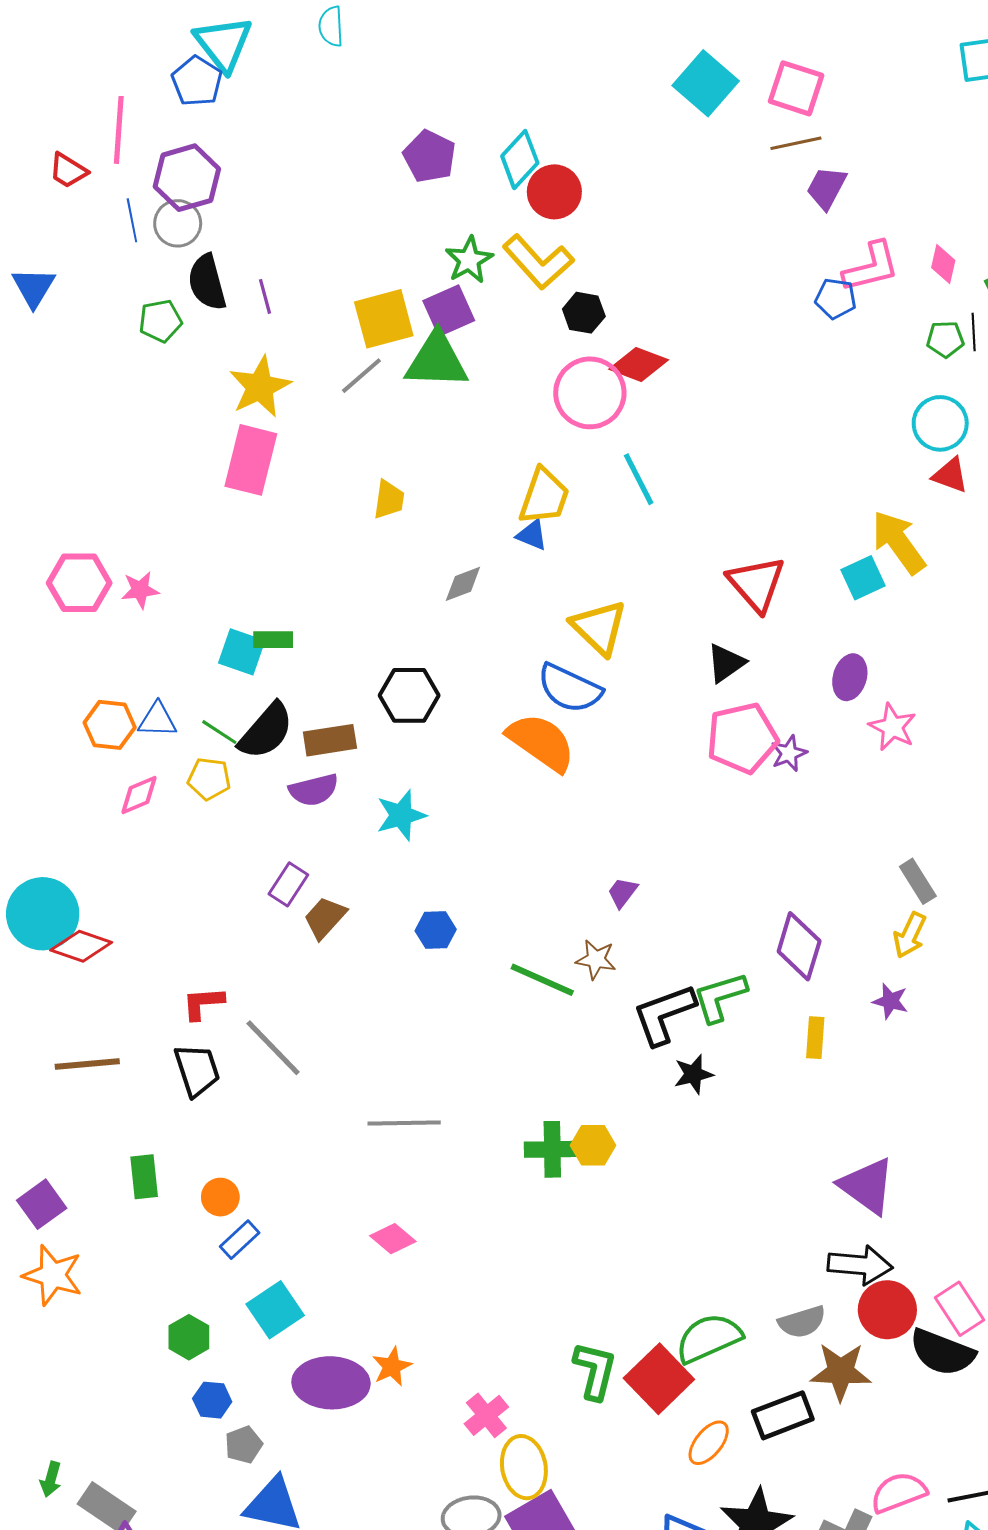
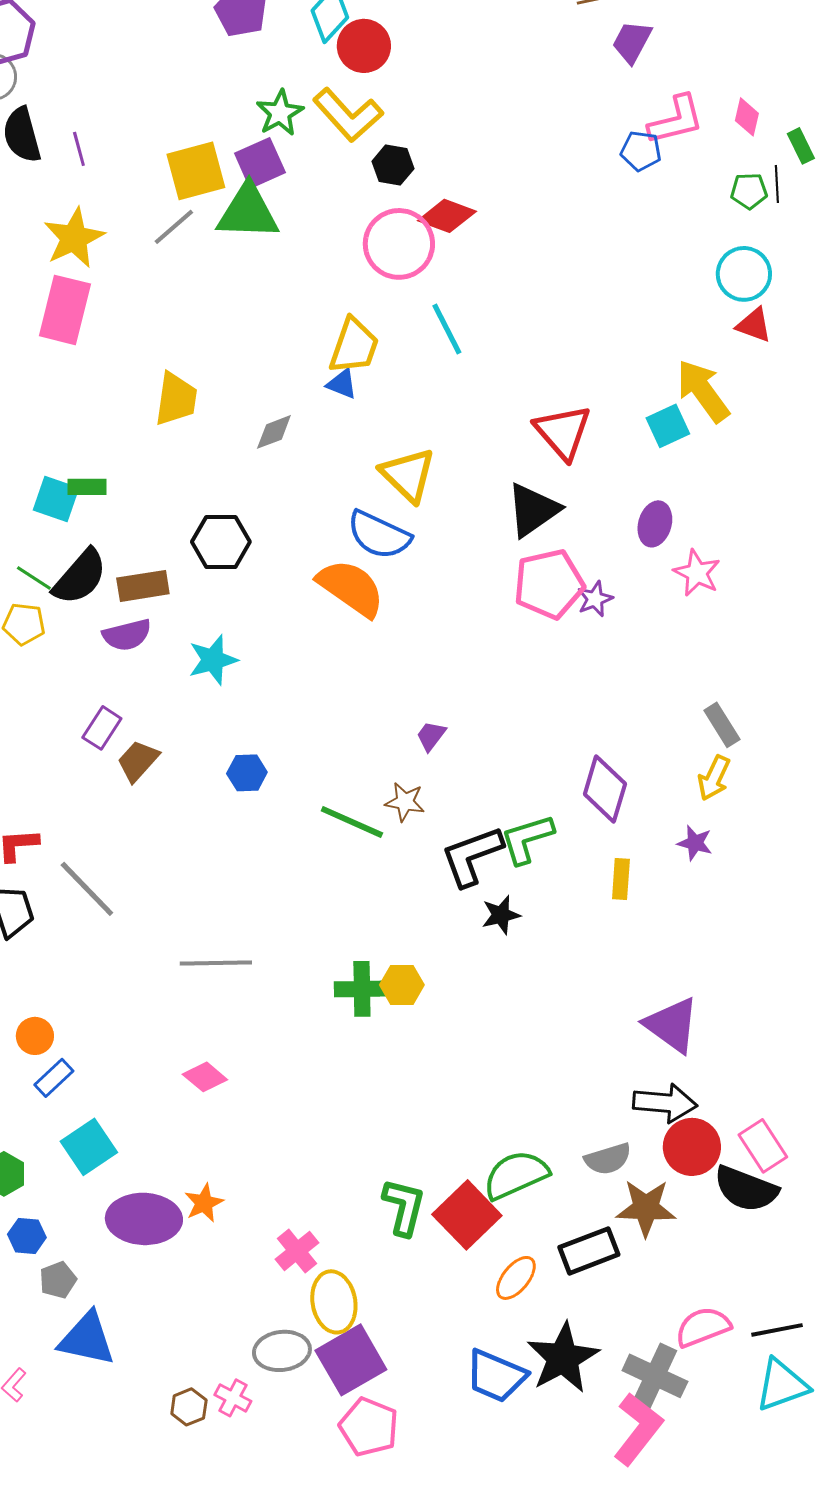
yellow trapezoid: (389, 500) -> (176, 399), moved, size x1.4
black triangle: (726, 663) -> (533, 510), size x1.4

